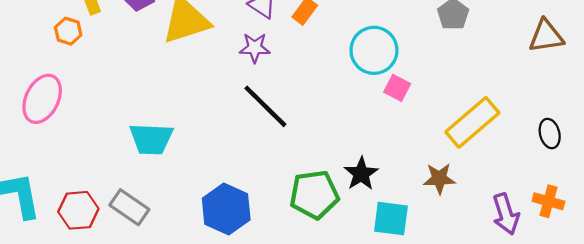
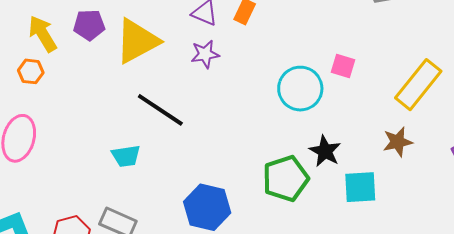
cyan circle: (374, 50) -> (300, 89), moved
black line: (265, 106) -> (160, 110), moved
cyan trapezoid: (151, 139) -> (126, 156), size x0.7

